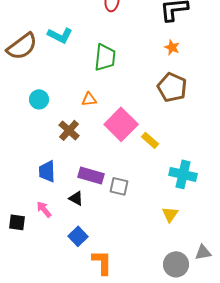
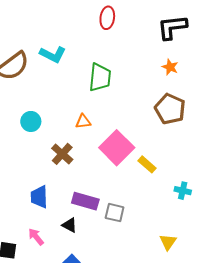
cyan cross: (183, 174) -> (183, 191), moved, size x0.6

